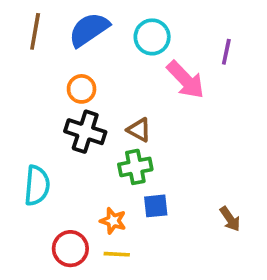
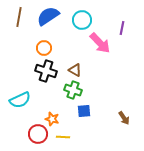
green cross: (135, 167) -> (73, 90), turned 30
cyan semicircle: (37, 185) -> (20, 100), turned 60
orange star: (113, 221) -> (52, 119), moved

